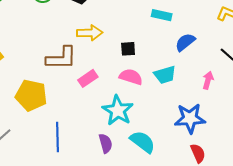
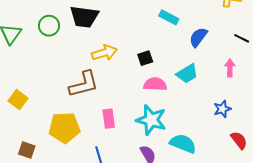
cyan rectangle: (162, 15) -> (169, 17), turned 30
pink rectangle: (88, 78) -> (109, 119), moved, turned -48
blue star: (190, 118) -> (222, 109), size x0.6

